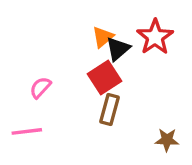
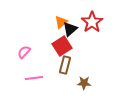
pink line: (27, 131) -> (34, 78), moved
brown star: (167, 140) -> (84, 83), moved

